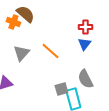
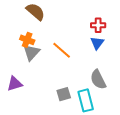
orange cross: (13, 22) -> (27, 40), moved
gray square: (61, 89) -> (64, 94), moved

